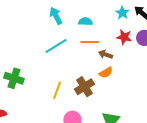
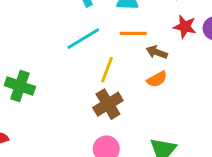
brown cross: (84, 87) -> (108, 104), moved
yellow line: (57, 90) -> (107, 70), moved

